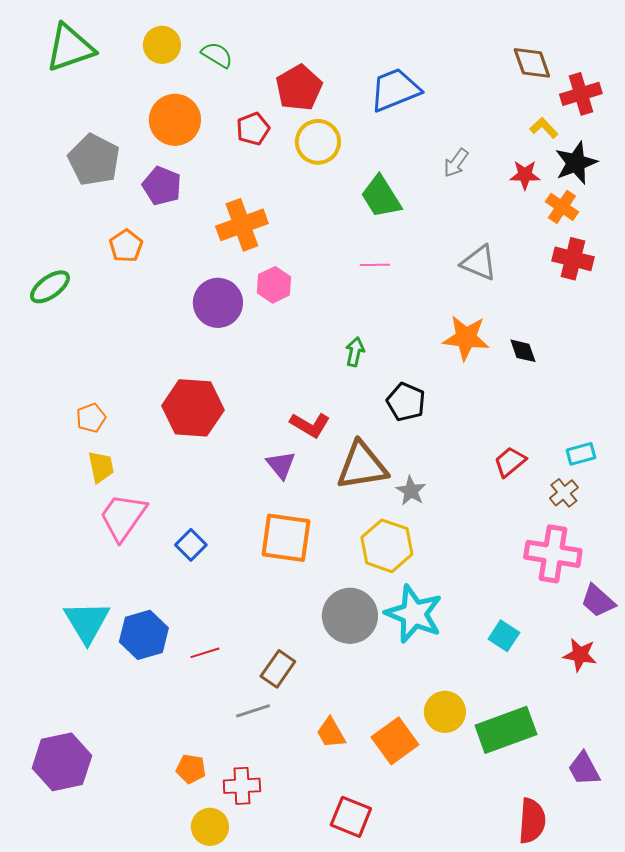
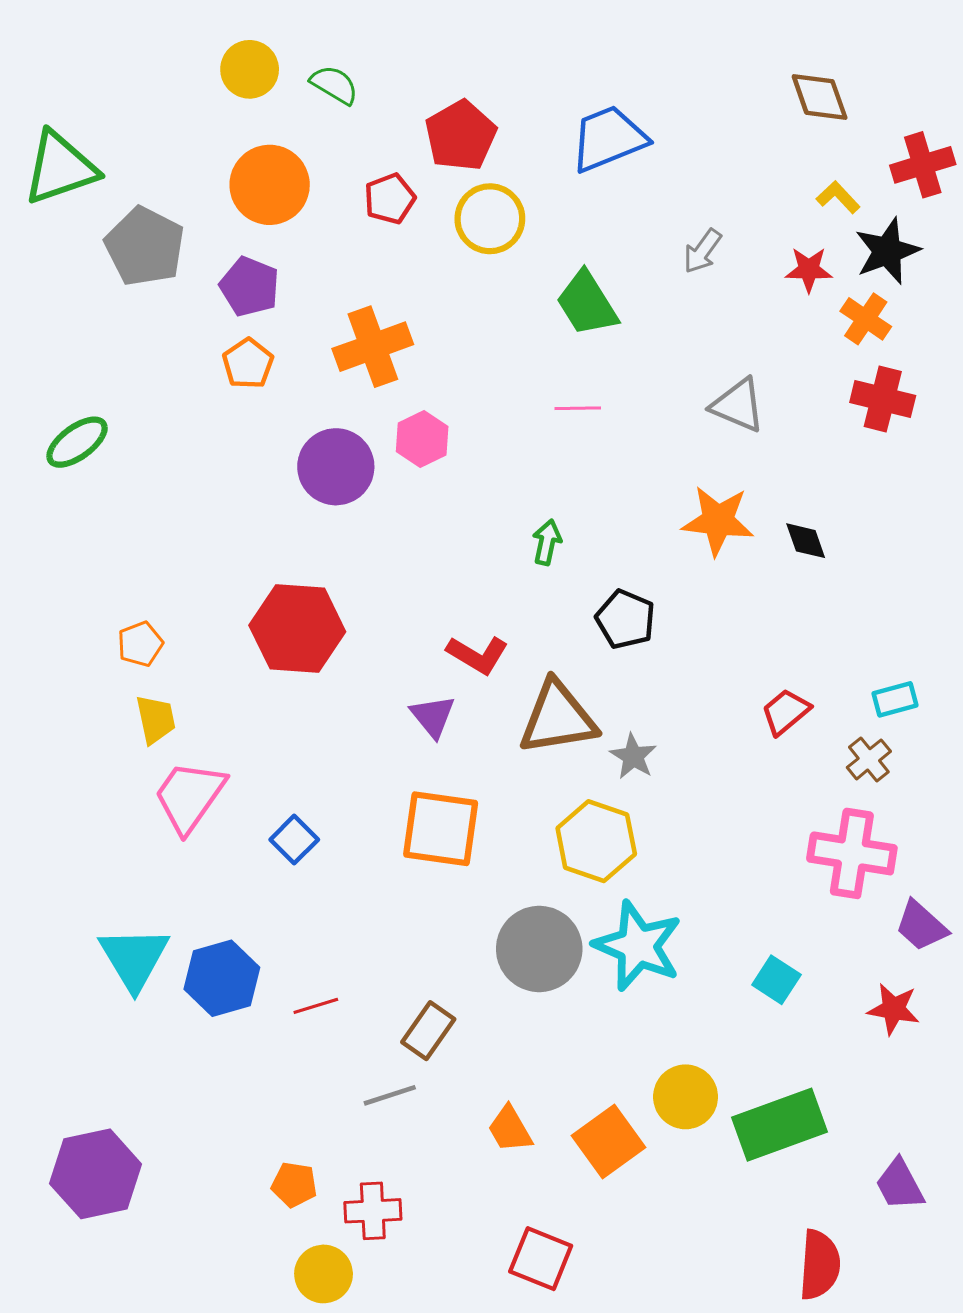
green triangle: (70, 48) -> (60, 168), moved
red cross: (581, 94) -> (923, 165), moved
orange pentagon: (126, 246) -> (248, 364), moved

